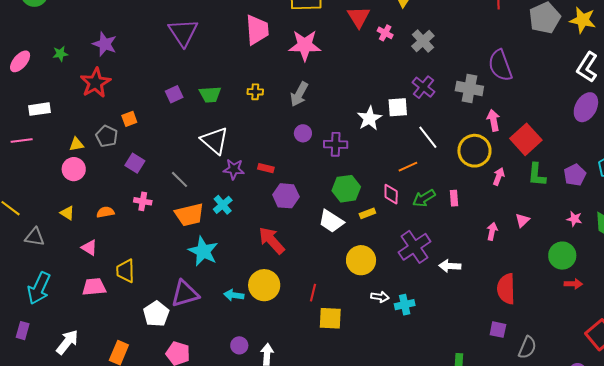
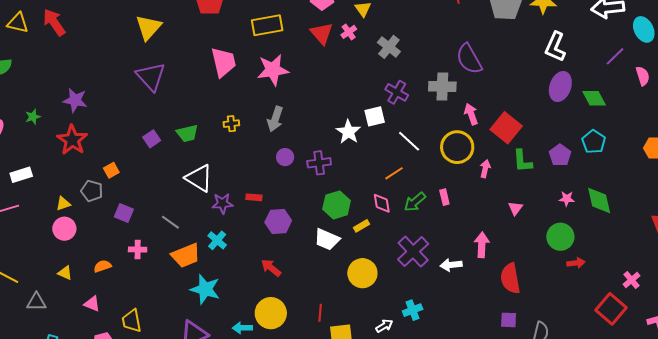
pink cross: (385, 33) -> (349, 32), moved, turned 35
pink arrow: (492, 231) -> (482, 245), moved, size x1.4
red arrow: (272, 240) -> (271, 268), size x0.7
white arrow: (380, 297) -> (384, 326), moved, turned -30

